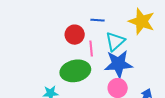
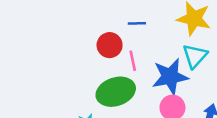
cyan triangle: (115, 41) -> (195, 56), moved

